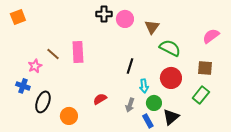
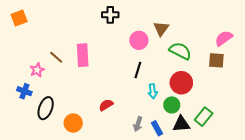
pink circle: (125, 19) -> (139, 40), moved
brown square: (205, 68) -> (216, 60), moved
green rectangle: (201, 95) -> (204, 117), moved
green circle: (154, 103) -> (172, 105), moved
gray arrow: (130, 105) -> (138, 124), moved
black triangle: (171, 117) -> (181, 124), turned 36

